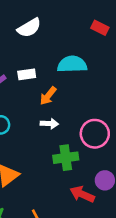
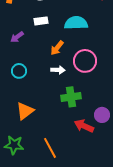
white rectangle: (27, 74) -> (41, 21), moved
pink circle: (95, 134) -> (85, 61), moved

